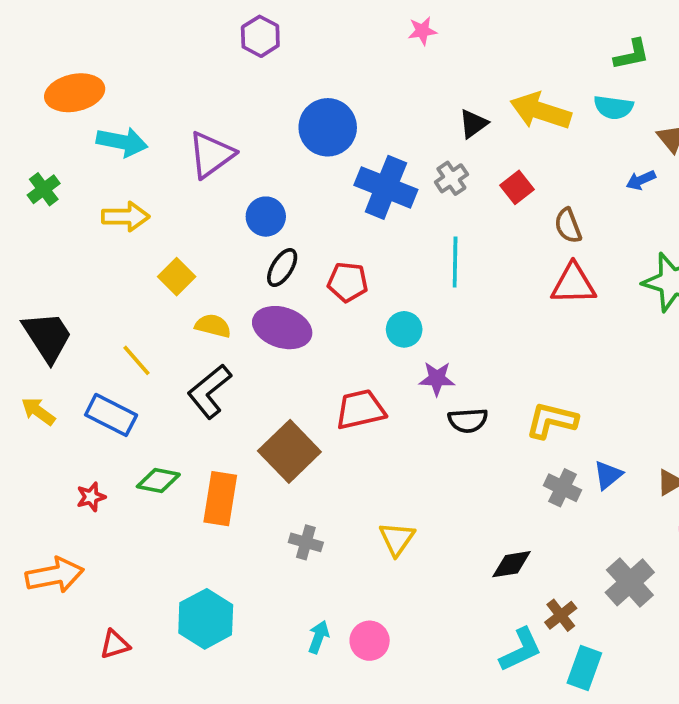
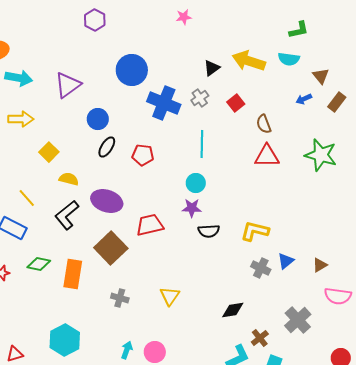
purple ellipse: (282, 328) -> (107, 201), moved
cyan circle: (404, 329) -> (196, 183), moved

